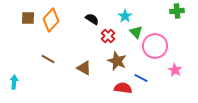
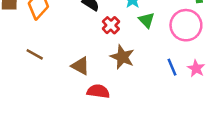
pink circle: (155, 46) -> (186, 25), moved
blue line: (141, 78) -> (172, 67), moved, turned 40
red semicircle: (123, 88) -> (98, 91), moved

